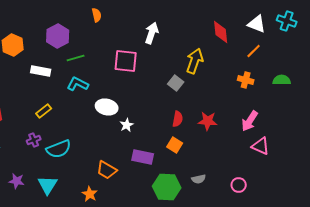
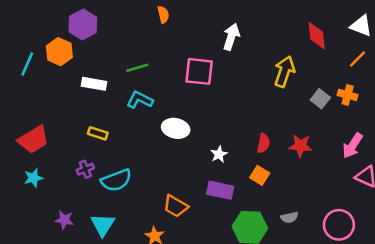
purple hexagon: (58, 36) -> (83, 24), moved
gray square: (176, 83) -> (320, 99), moved
yellow rectangle: (44, 111) -> (98, 133), turned 56
white star: (127, 125) -> (219, 154), moved
pink circle: (239, 185) -> (339, 225), size x1.6

